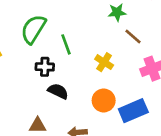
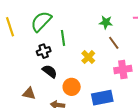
black cross: (45, 67) -> (44, 51), turned -32
orange circle: (104, 100) -> (72, 87), moved

